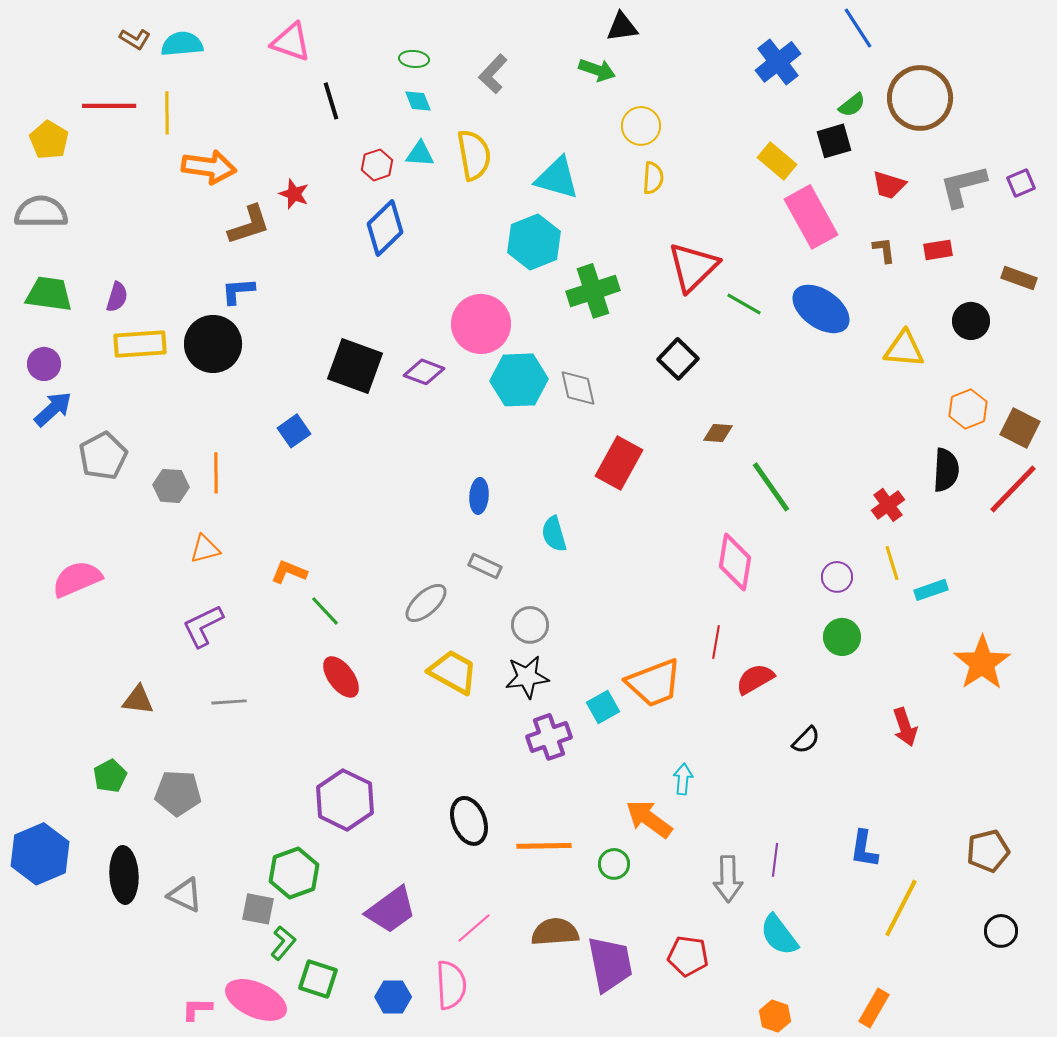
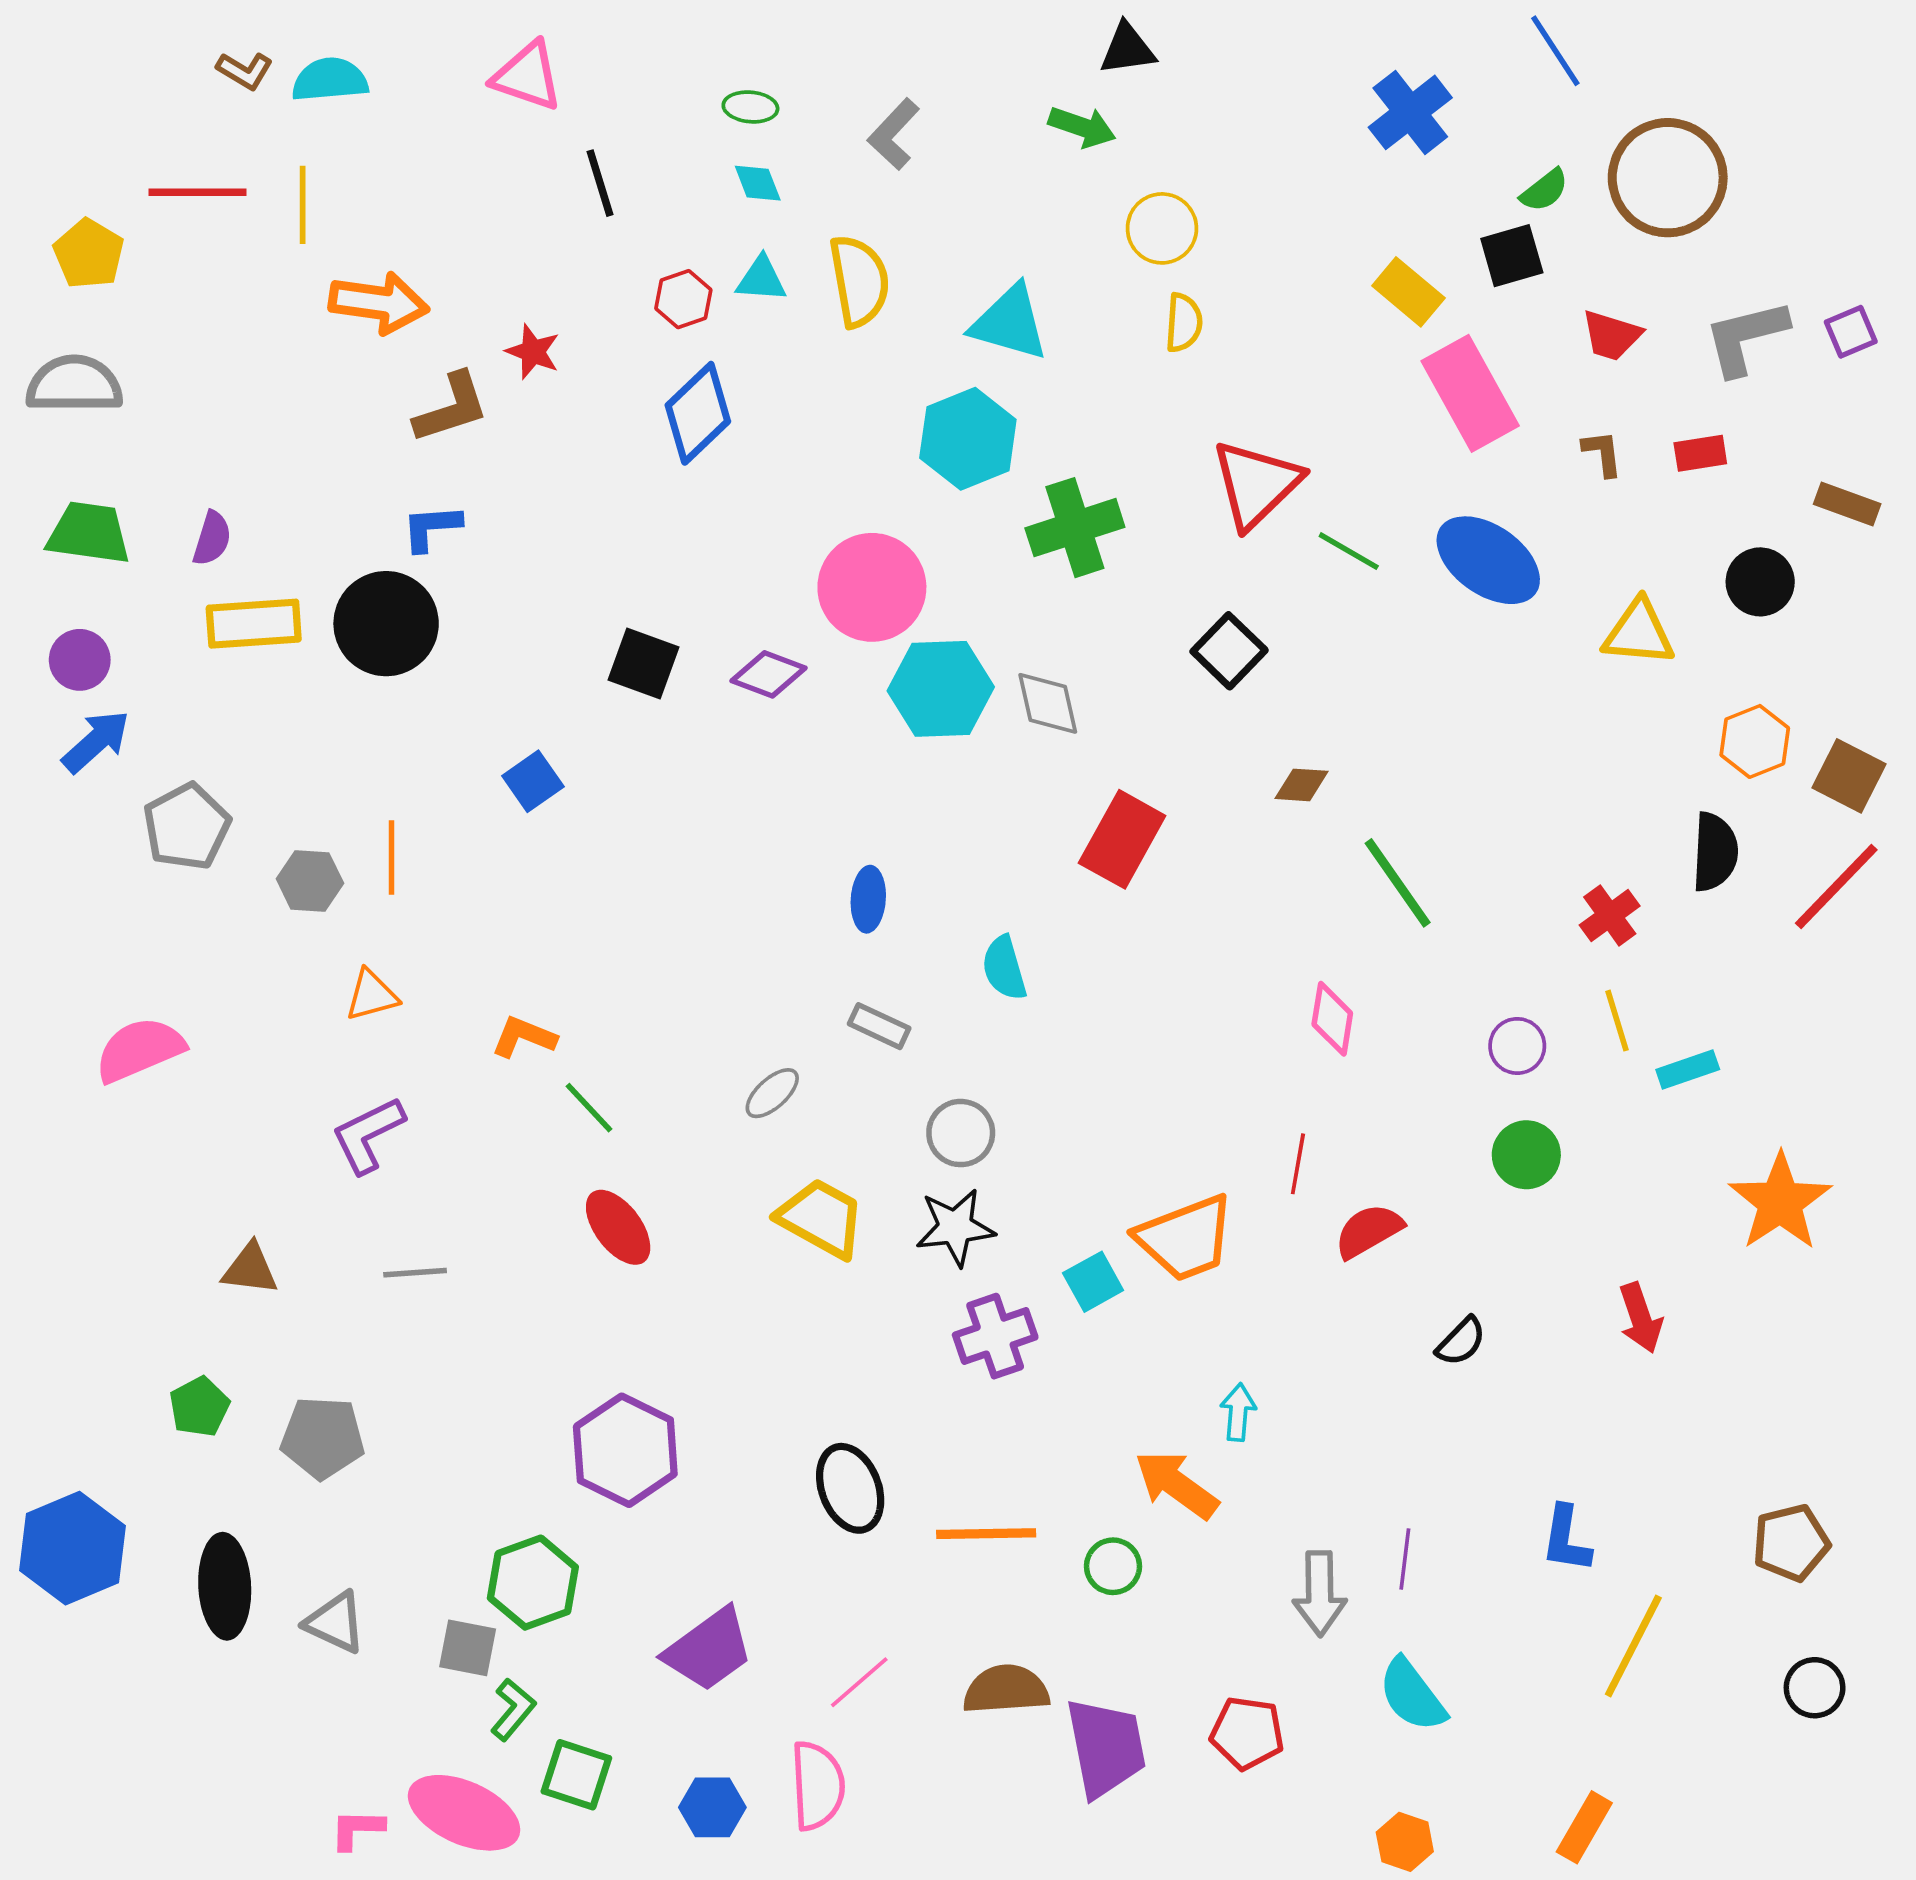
black square: (355, 366) -> (643, 663), size x0.7
pink diamond: (735, 562) -> (1332, 1019), size x0.7
gray ellipse: (426, 603) -> (772, 1093), size x0.7

